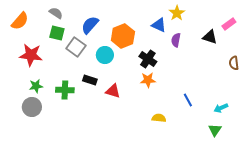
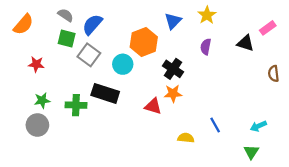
blue semicircle: (90, 25) -> (92, 24), moved
blue triangle: (159, 25) -> (173, 21), moved, turned 49
red star: (31, 55) -> (36, 64), size x0.6
black rectangle: (90, 80) -> (105, 93), size x1.6
red triangle: (113, 91) -> (153, 106), moved
blue line: (188, 100) -> (215, 125), moved

